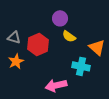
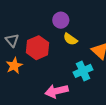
gray triangle: (14, 37) -> (12, 40), turned 32
cyan cross: (81, 66) -> (83, 71), turned -36

